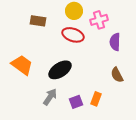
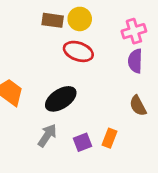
pink cross: (99, 20) -> (134, 31), moved
brown rectangle: (38, 21) -> (53, 20), moved

